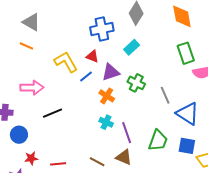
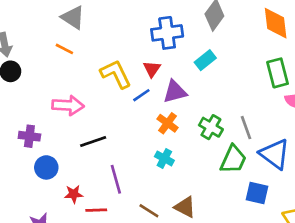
red triangle: (92, 56) -> (152, 69), turned 40
green cross: (136, 83) -> (211, 127), moved
purple line: (127, 133) -> (116, 179), moved
green trapezoid: (158, 141) -> (233, 159), moved
blue square: (187, 146) -> (257, 193), moved
red star: (31, 158) -> (74, 194), moved

